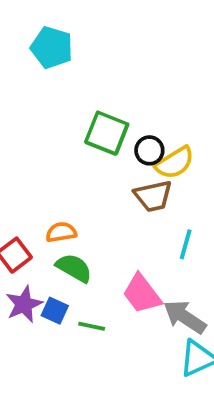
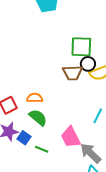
green square: (107, 133) -> (81, 47), moved, turned -30
brown trapezoid: (153, 196) -> (73, 73), moved

